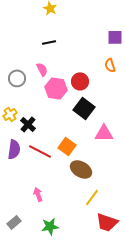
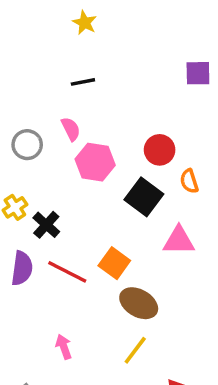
orange semicircle: (110, 65) -> (189, 181), moved
red circle: (80, 81) -> (160, 150), moved
yellow line: (92, 197) -> (135, 350), moved

